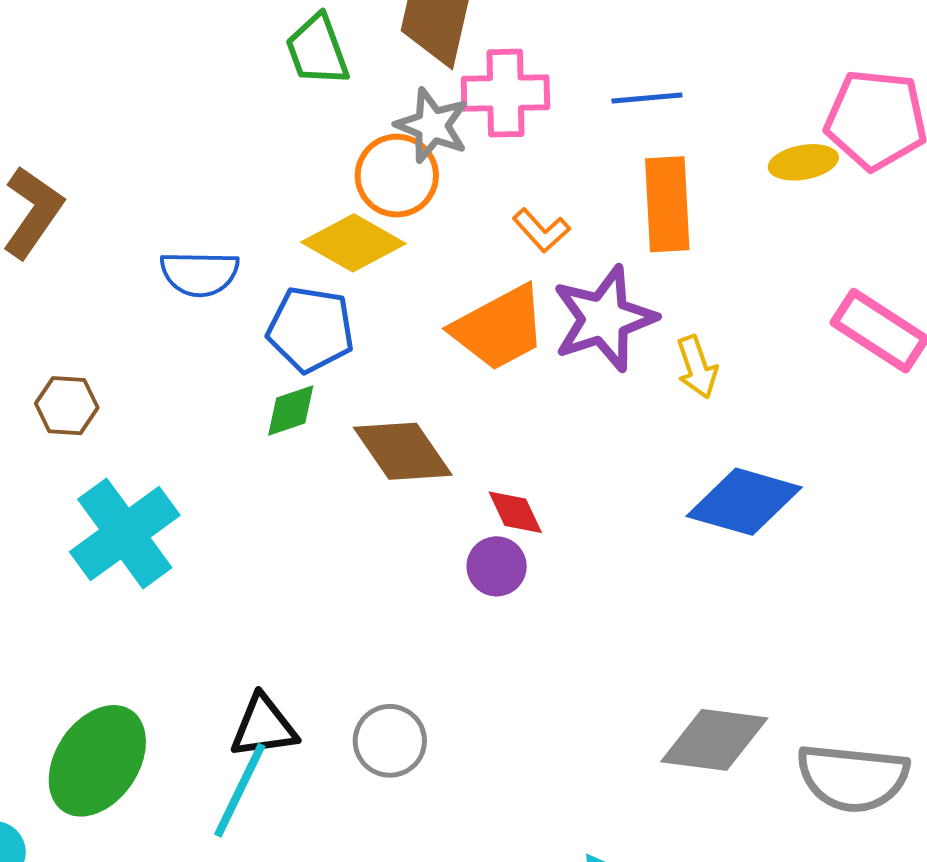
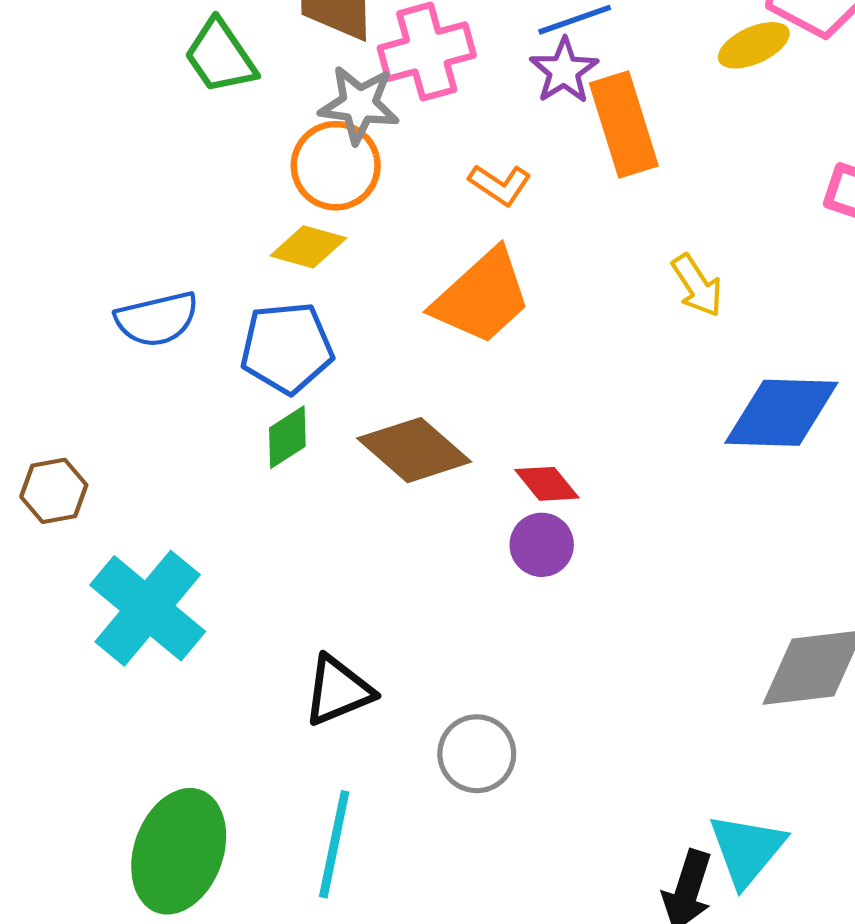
yellow diamond: (353, 243) -> (308, 247), size x0.7
purple star: (604, 319) -> (564, 71), moved, size x0.6
black triangle: (264, 727) -> (338, 691), moved

